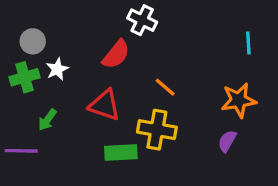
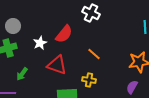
white cross: (142, 20) -> (91, 13), moved
white star: (57, 69) -> (40, 43), moved
yellow cross: (157, 130) -> (89, 80), size x0.6

